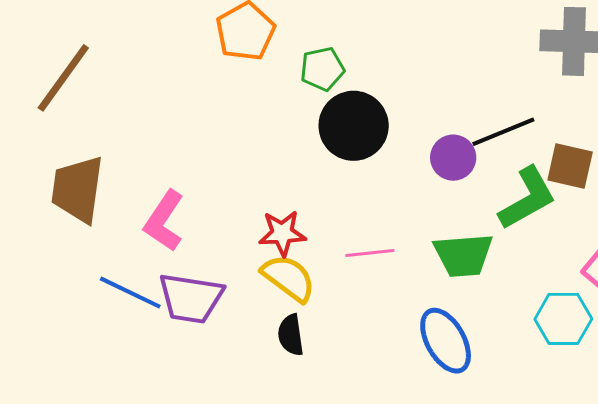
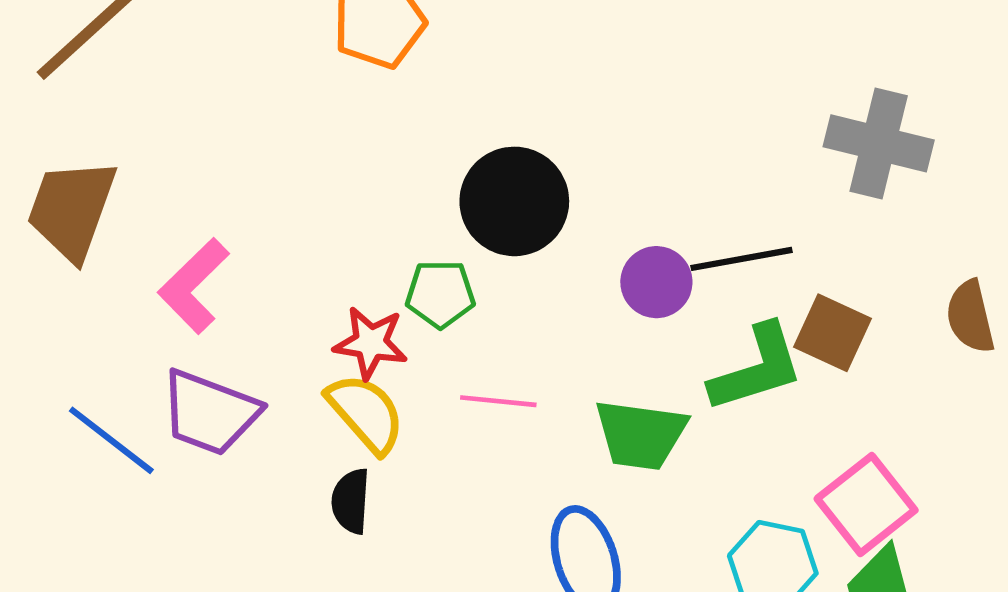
green pentagon: (322, 69) -> (440, 294), moved
blue line: (130, 293) -> (111, 440), moved

